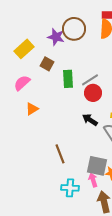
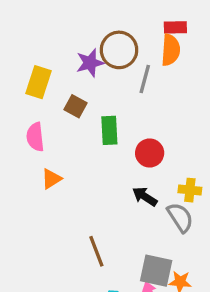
purple star: (56, 37) -> (90, 63), turned -30
yellow rectangle: (24, 49) -> (38, 82), turned -30
gray line: (90, 80) -> (145, 79), moved, turned -42
pink semicircle: (22, 83) -> (35, 137), turned -54

